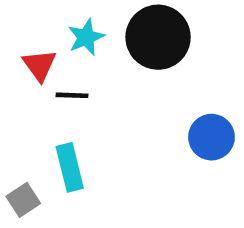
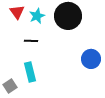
red triangle: (39, 65) -> (17, 12), moved

